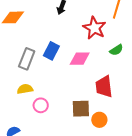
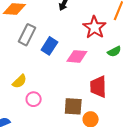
gray rectangle: (27, 59) -> (27, 35), moved
yellow semicircle: (25, 89) -> (19, 81), turned 140

